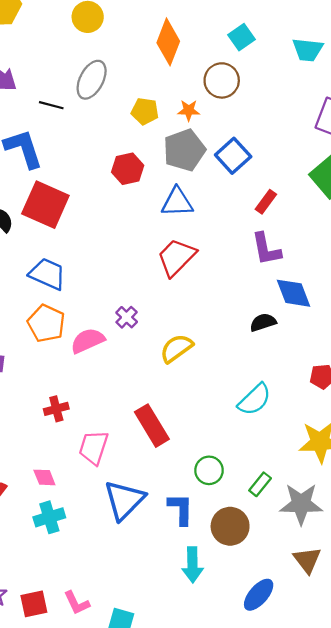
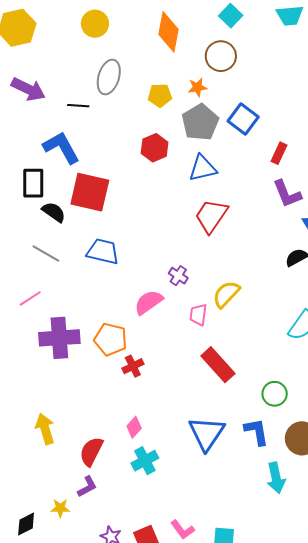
orange pentagon: (46, 323) -> (110, 339), moved
pink trapezoid: (94, 447) -> (198, 315), moved, size x0.7
pink diamond: (44, 477) -> (134, 427), turned 75

